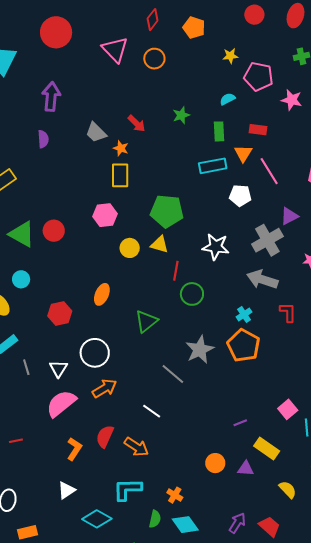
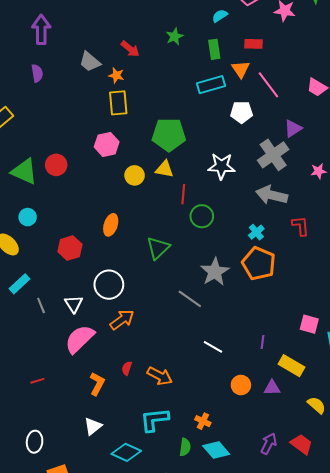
pink square: (288, 409) -> (309, 324), turned -30
white line: (152, 411) -> (213, 347), moved
purple line: (240, 423) -> (263, 342), turned -56
red semicircle: (105, 436) -> (127, 368), size x0.6

